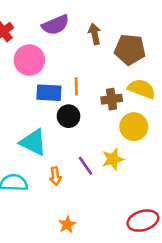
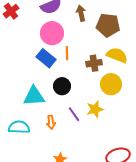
pink circle: (29, 60) -> (52, 33), moved
blue rectangle: (49, 93) -> (46, 58), turned 36
black circle: (69, 116) -> (62, 86), moved
cyan triangle: (33, 142) -> (34, 96), turned -30

